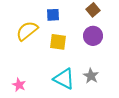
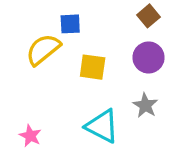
blue square: (53, 15) -> (70, 24), moved
gray star: (91, 76) -> (145, 105), moved

